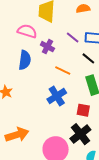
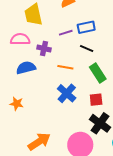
purple line: (73, 37) -> (66, 33), turned -40
blue semicircle: (25, 60) -> (26, 68), turned -96

